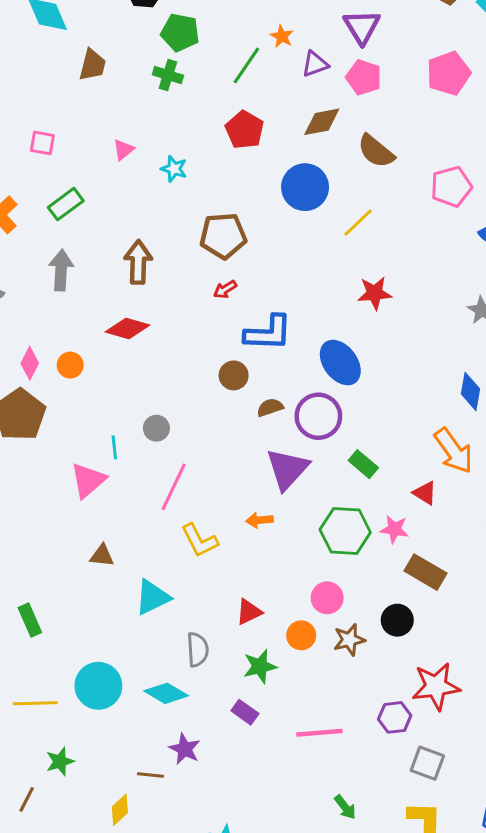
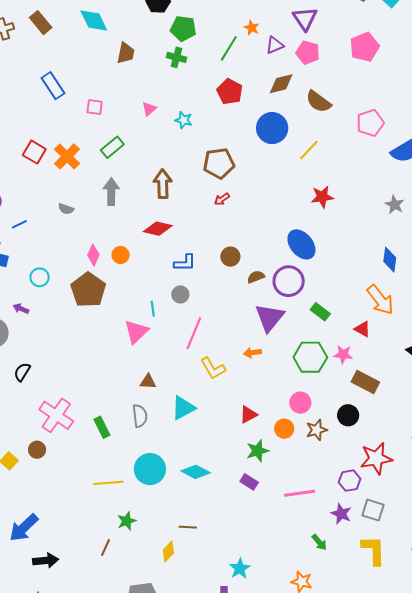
blue L-shape: (268, 333) -> (185, 263), moved, size x0.7
gray semicircle: (198, 650) -> (140, 416), moved
purple star: (185, 749) -> (341, 514), moved

